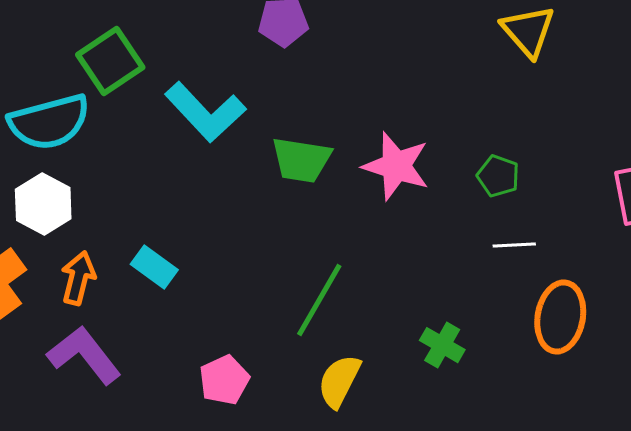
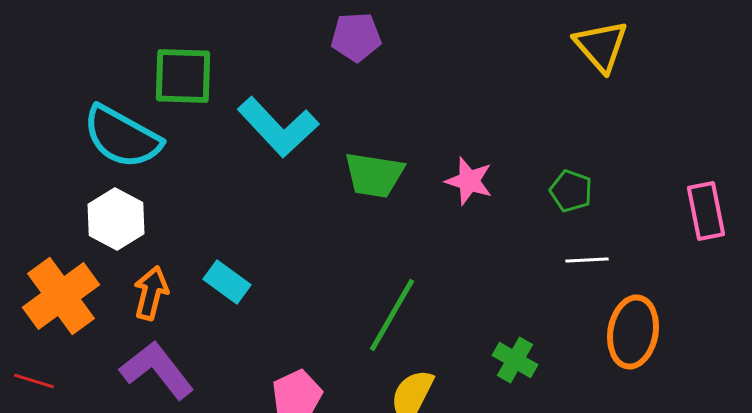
green square: (110, 61) -> (183, 76), turned 36
cyan semicircle: (49, 122) -> (122, 137), turned 44
pink star: (396, 166) -> (469, 181), size x0.7

